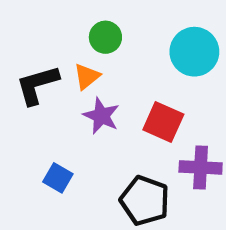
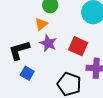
black L-shape: (37, 85) -> (19, 50), moved

